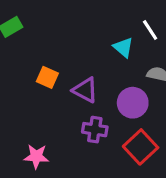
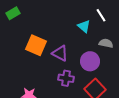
orange square: (47, 77) -> (36, 45), size x1.5

